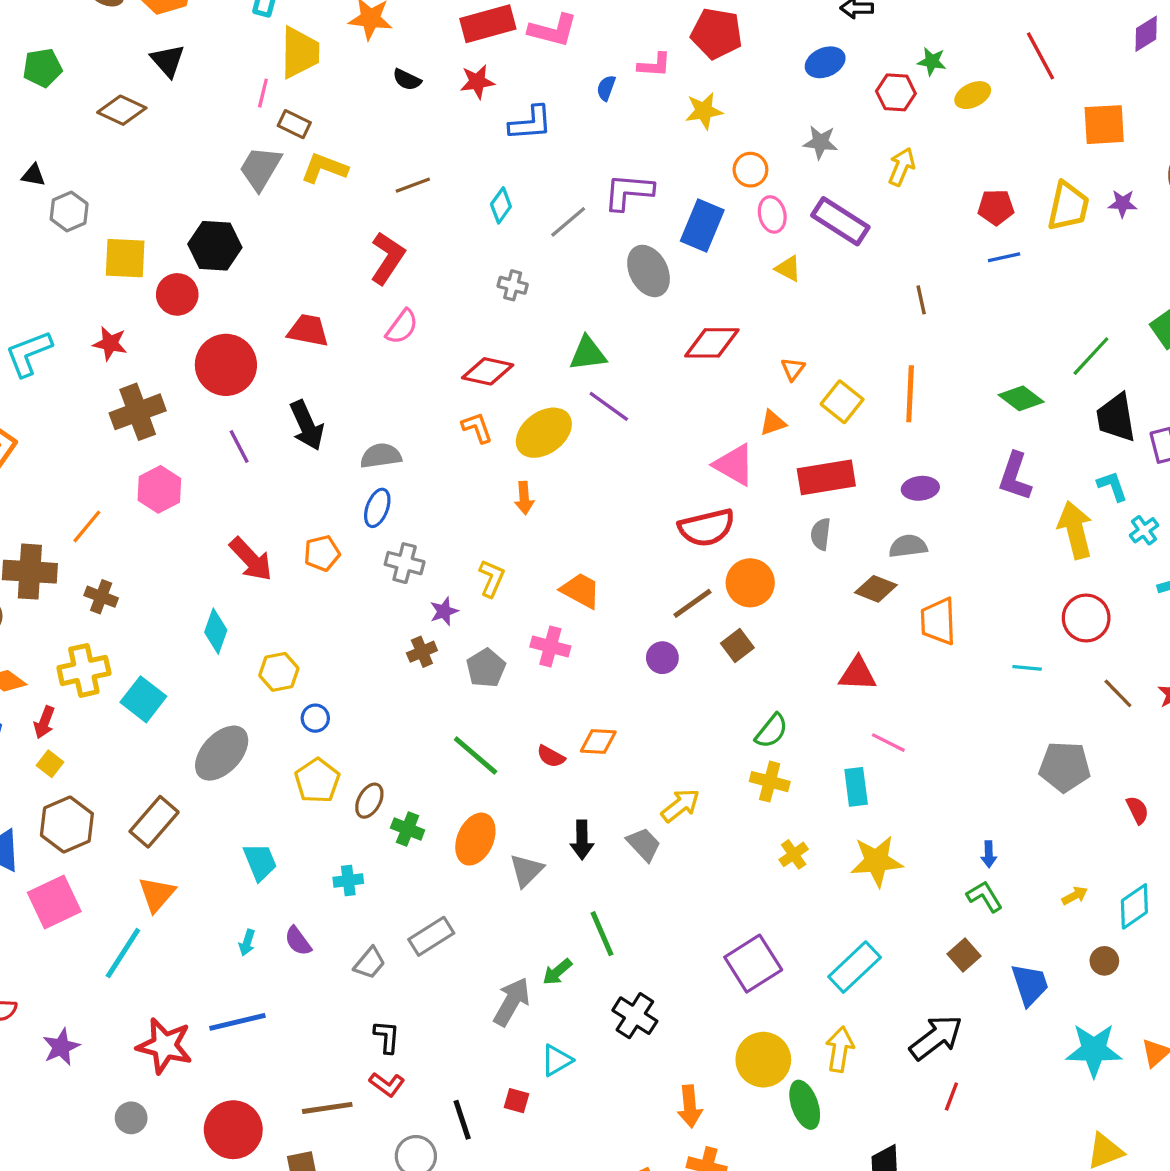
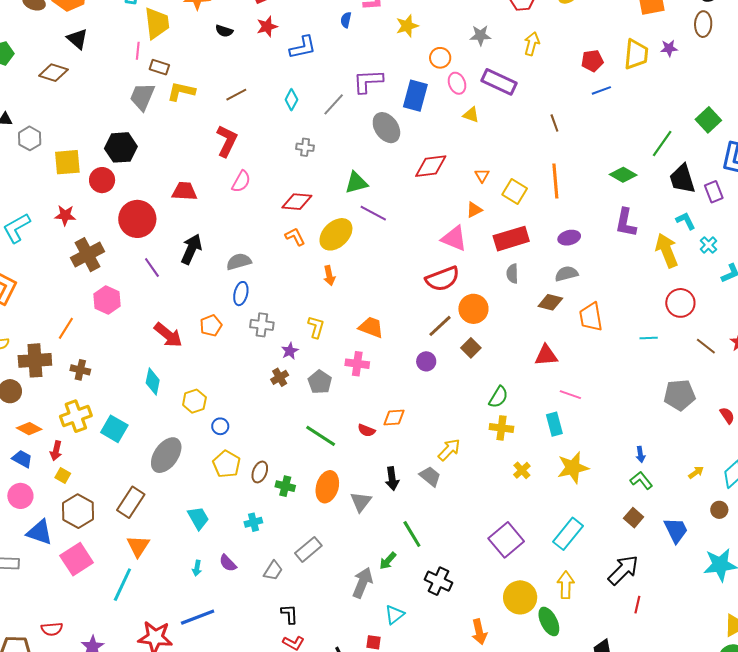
black arrow: (307, 425) -> (191, 249), turned -124

